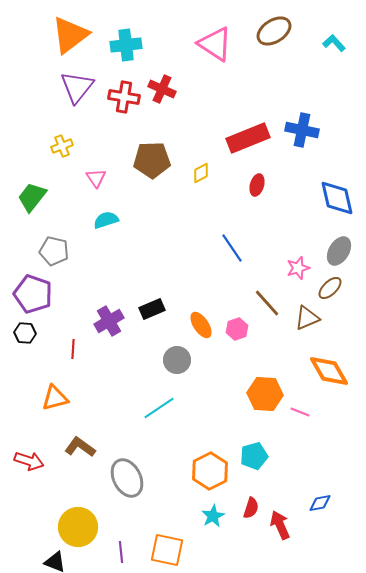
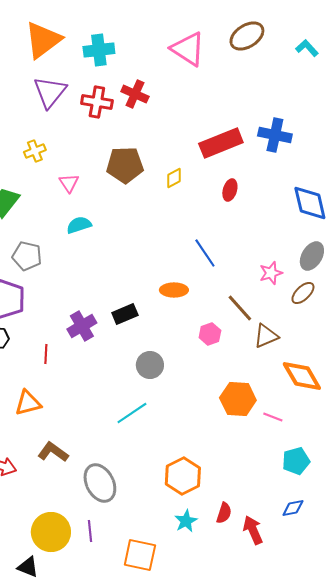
brown triangle: (307, 318) -> (266, 336), moved
orange ellipse: (201, 325) -> (174, 290), moved, turned -56
cyan pentagon: (254, 456) -> (296, 461), moved
purple line: (121, 552) -> (90, 531), moved

